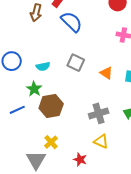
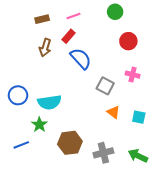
gray square: (76, 63) -> (105, 86), moved
cyan semicircle: (43, 66) -> (49, 102), size x1.6
brown hexagon: (51, 106) -> (70, 143), moved

